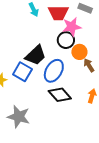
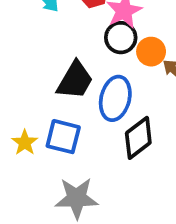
blue square: (22, 72) -> (63, 137), moved
black diamond: (60, 95) -> (138, 138), turned -70

